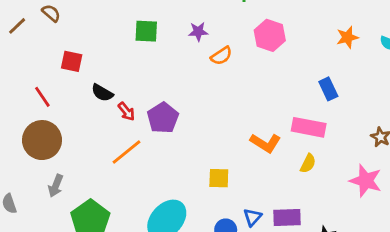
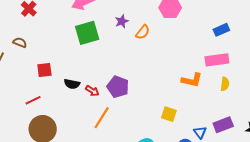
green square: (146, 31) -> (87, 33), size x1.4
blue rectangle: (328, 89) -> (221, 30), turned -70
red line: (42, 97) -> (33, 100), turned -63
yellow square: (219, 178) -> (169, 114), turned 35

